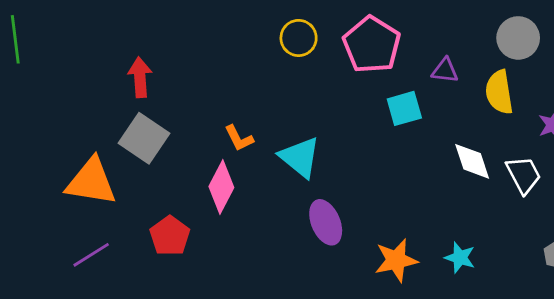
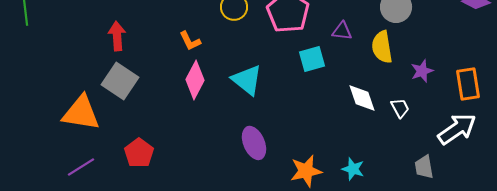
orange L-shape: (239, 138) -> (190, 41), moved
cyan triangle: (300, 157) -> (247, 80), moved
white trapezoid: (524, 175) -> (400, 108), size x0.7
pink diamond: (221, 187) -> (195, 80), moved

